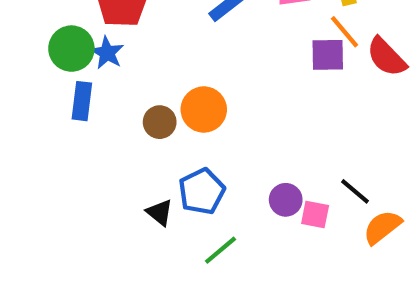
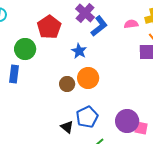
blue star: (107, 53) -> (79, 51), moved
blue rectangle: (82, 101) -> (14, 74), moved
purple circle: (286, 200) -> (127, 121), size x1.5

